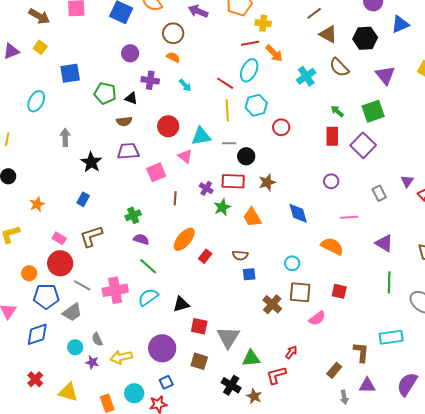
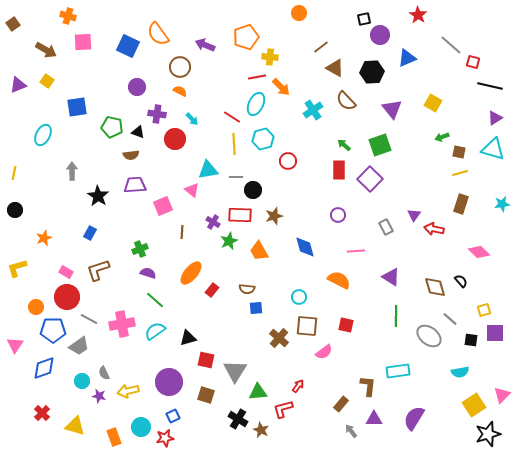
red circle: (168, 126) -> (175, 139), moved
gray arrow: (344, 397) -> (351, 431), turned 152

